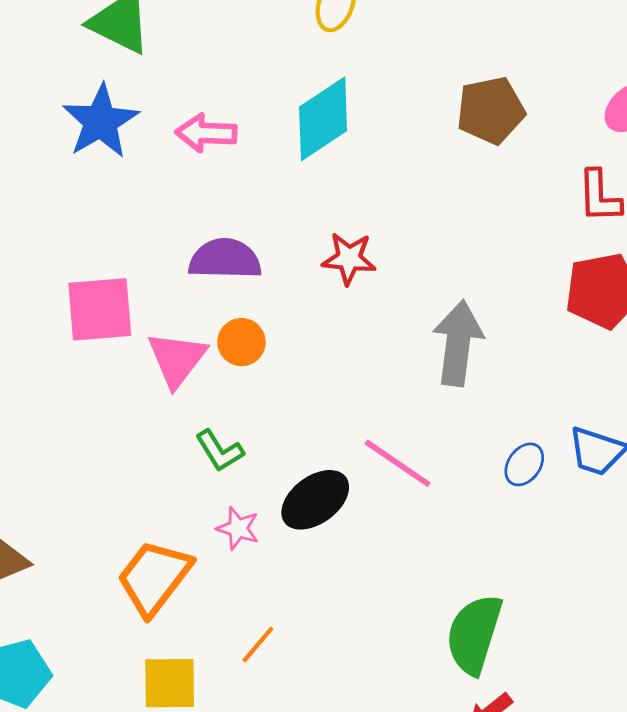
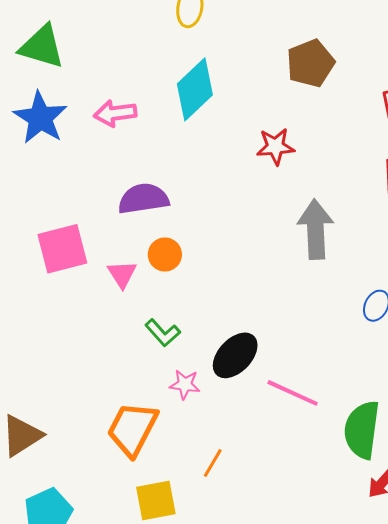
red star: (349, 258) -> (275, 147), moved
pink triangle: (177, 359) -> (122, 274), size x0.7
pink line: (398, 463) -> (293, 393), moved

